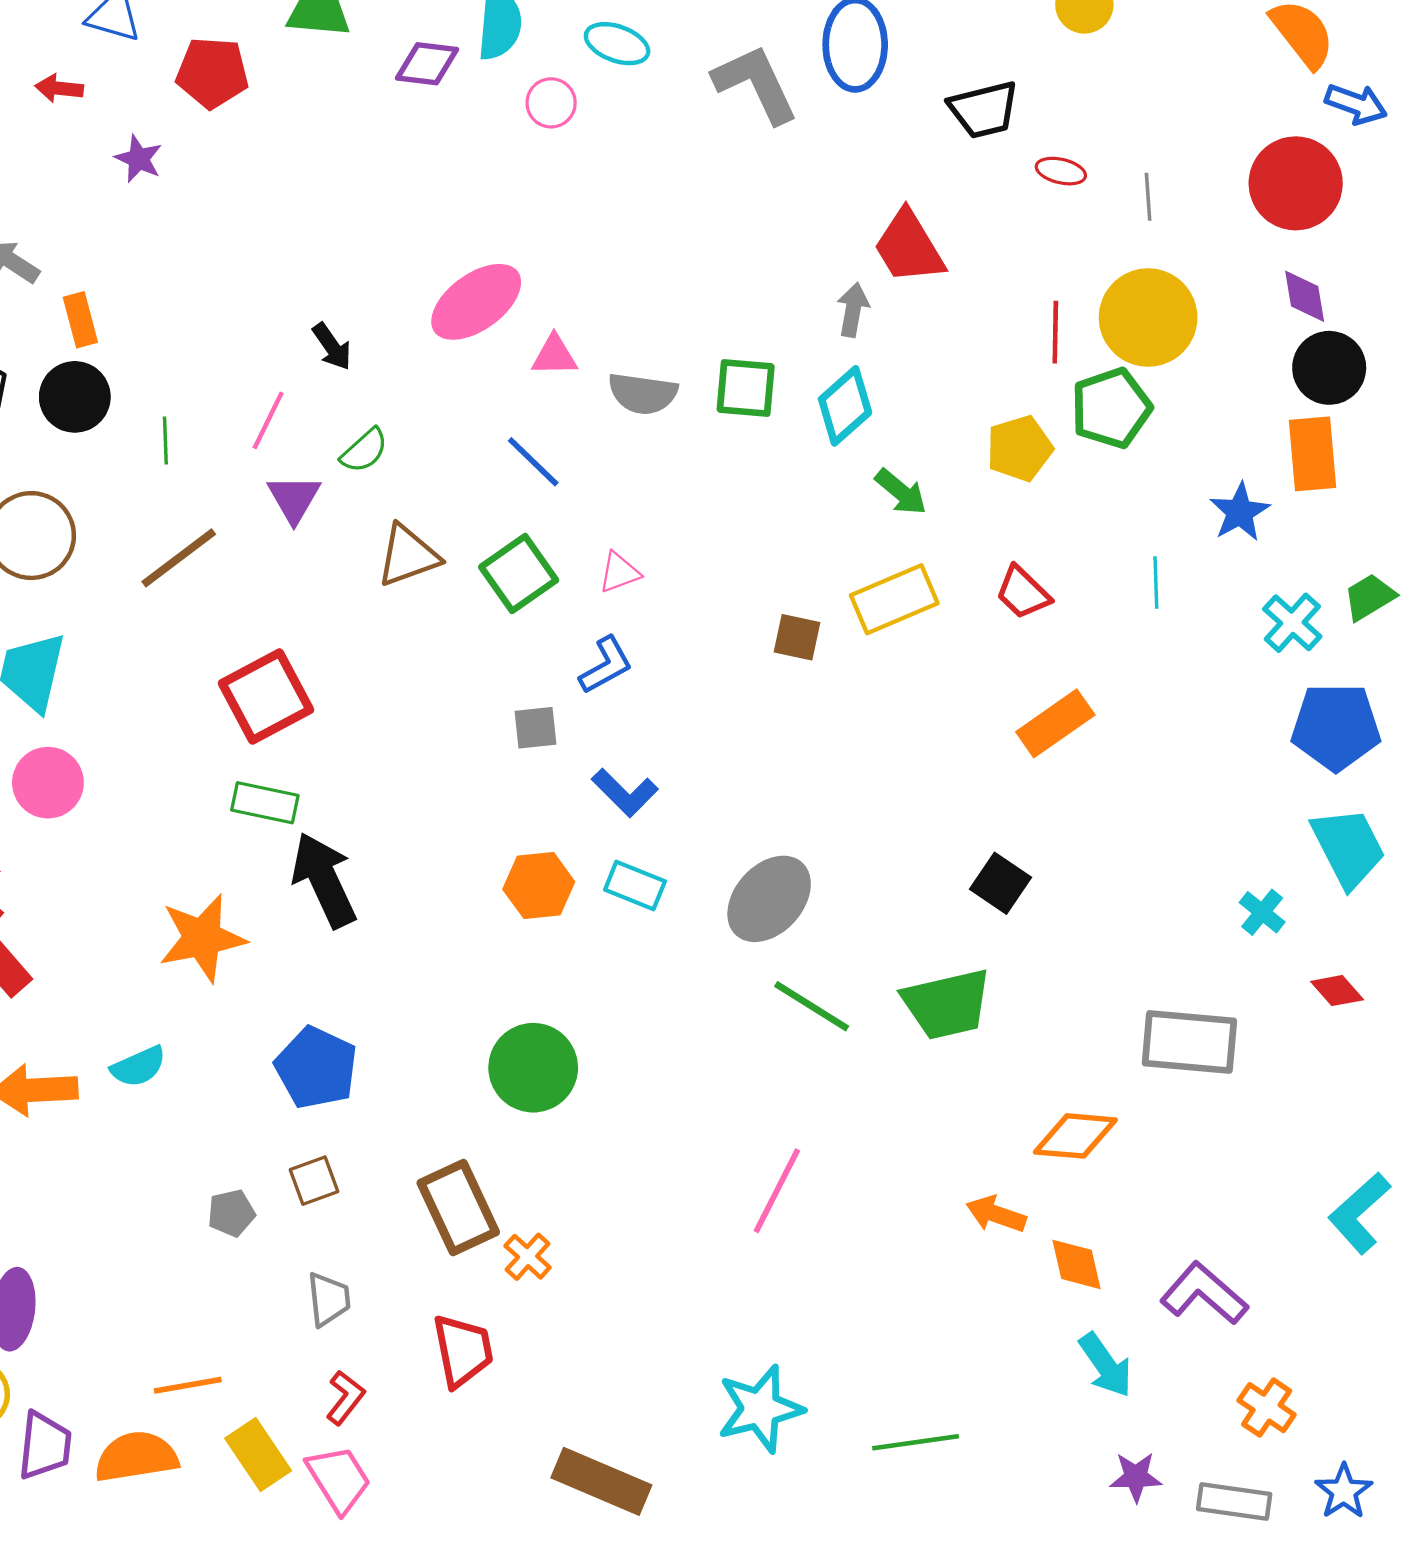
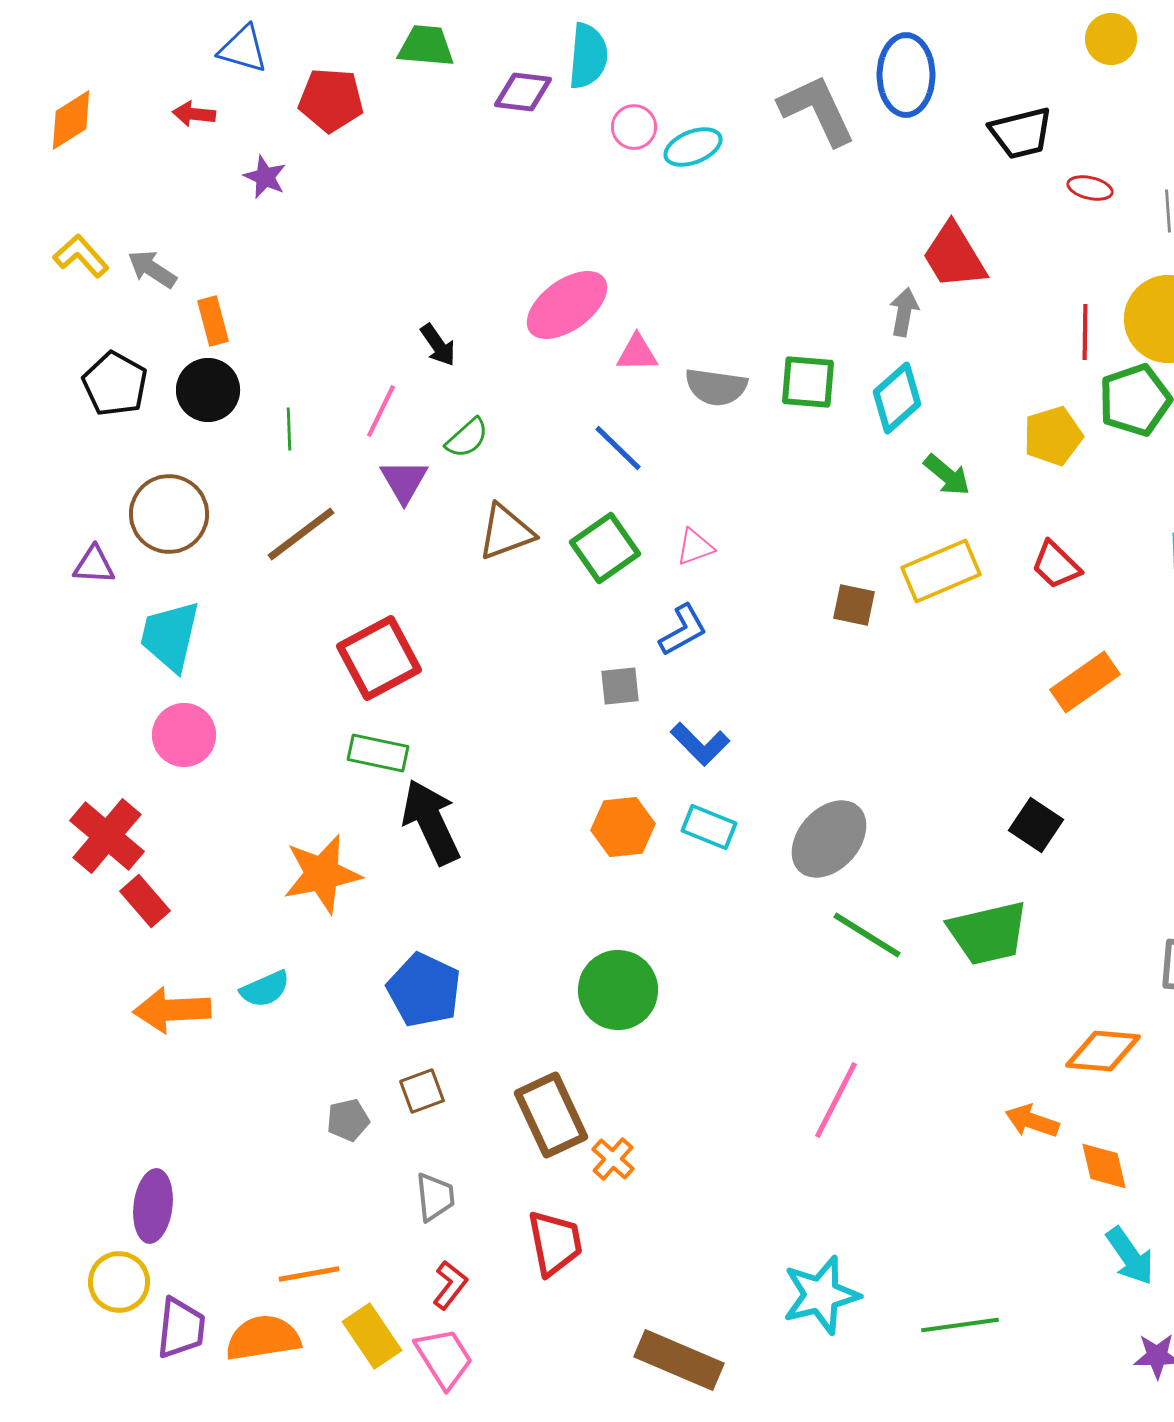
cyan ellipse: (617, 44) -> (693, 147), moved, turned -42

